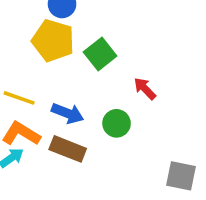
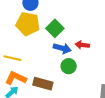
red arrow: (145, 89) -> (82, 45), turned -32
blue arrow: (68, 113) -> (62, 48), moved

